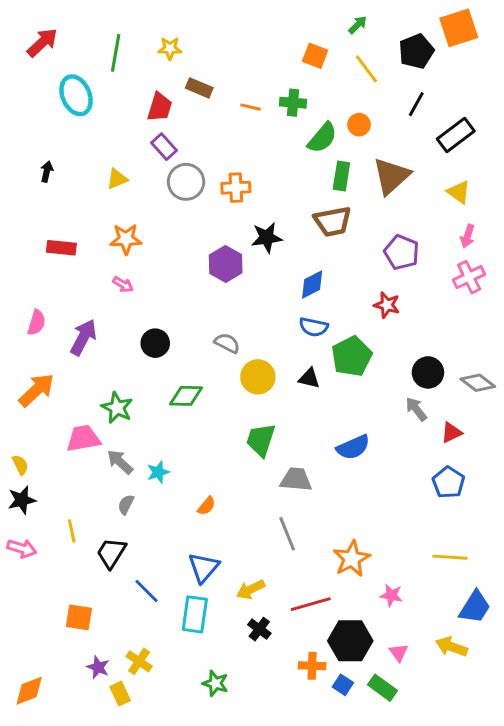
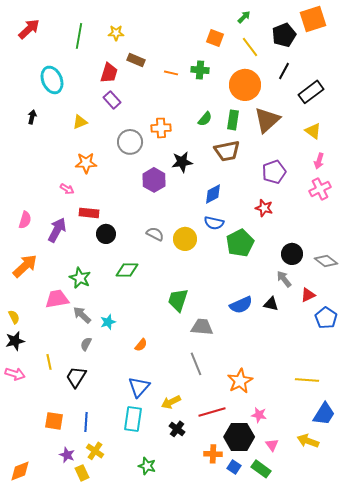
cyan ellipse: (76, 95) -> (52, 80), moved
orange circle: (359, 125) -> (245, 85), size x2.0
green semicircle: (322, 138) -> (205, 119), moved, size x0.7
gray circle: (186, 182) -> (130, 142), moved
red rectangle: (61, 248) -> (89, 213), moved
purple pentagon: (402, 252) -> (274, 172), turned 30
pink arrow: (123, 284) -> (67, 189), moved
yellow circle: (258, 377) -> (185, 239), moved
black triangle: (309, 378) -> (271, 304), moved
blue pentagon: (448, 482) -> (326, 318), moved
blue line: (146, 591) -> (86, 422), moved, turned 48
pink star: (391, 595) -> (259, 415), moved

